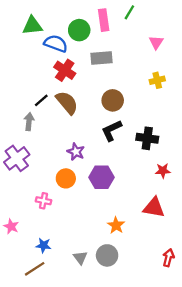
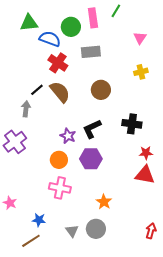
black L-shape: (112, 130) -> (92, 129), moved
pink cross: (43, 201) -> (60, 188), moved, size x1.5
red triangle: (154, 207) -> (145, 175), moved

